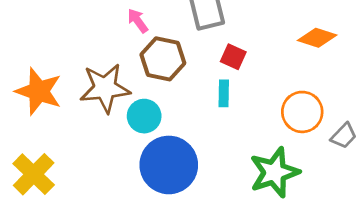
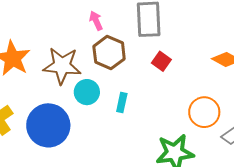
cyan rectangle: (224, 93) -> (122, 103), moved
blue circle: (169, 165) -> (48, 125), moved

